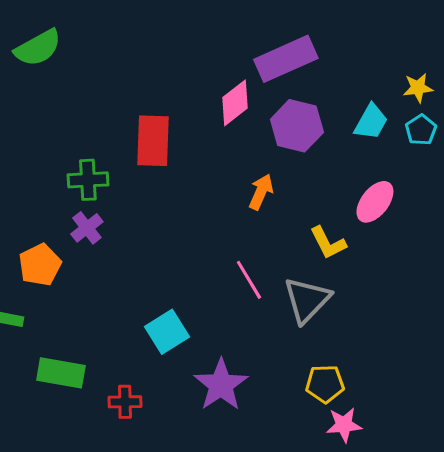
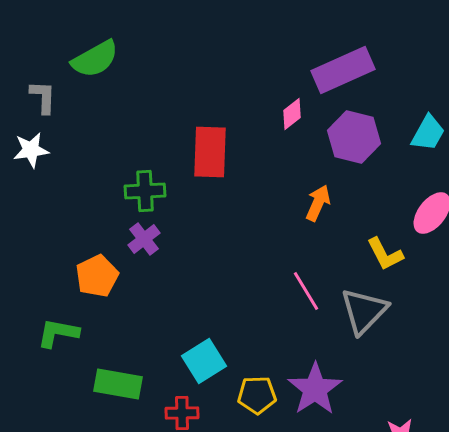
pink diamond: (235, 103) -> (292, 114), size x0.7
cyan square: (167, 332) -> (204, 361), moved
yellow pentagon: (325, 384) -> (257, 395), moved
purple star: (221, 385) -> (315, 389), moved

